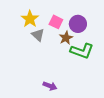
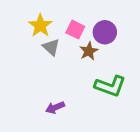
green L-shape: (82, 51) -> (110, 86), moved
purple arrow: (50, 86) -> (55, 108), moved, turned 136

